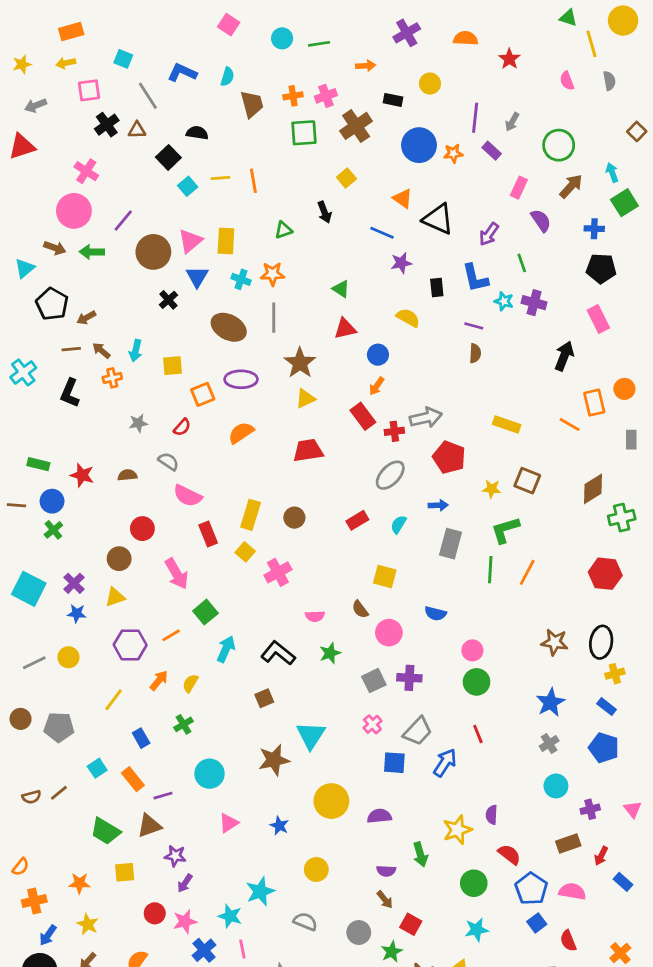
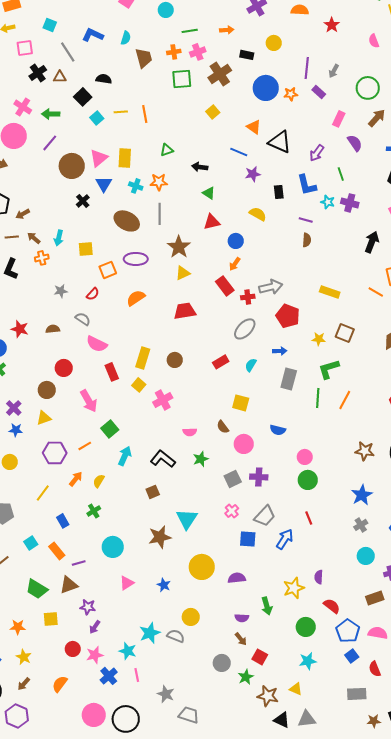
green line: (319, 44) -> (190, 31), moved
black arrow: (325, 212) -> (200, 167), moved, turned 119
green arrow: (92, 252) -> (51, 114), moved
gray semicircle: (305, 922) -> (176, 636), moved

